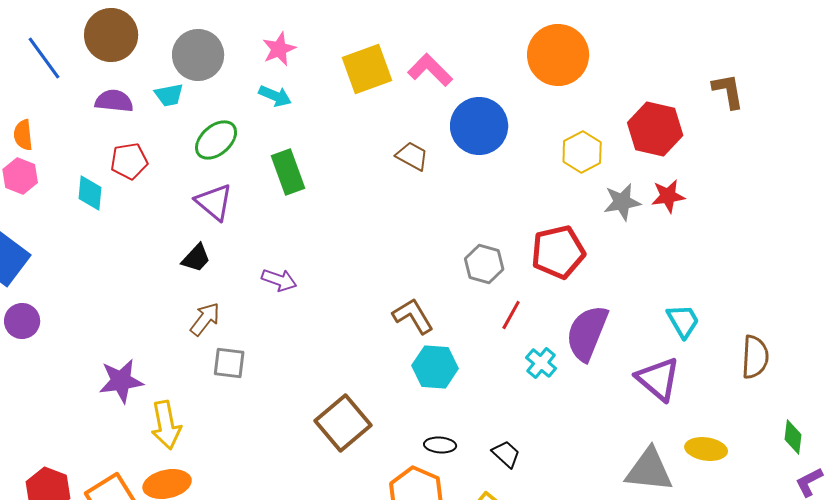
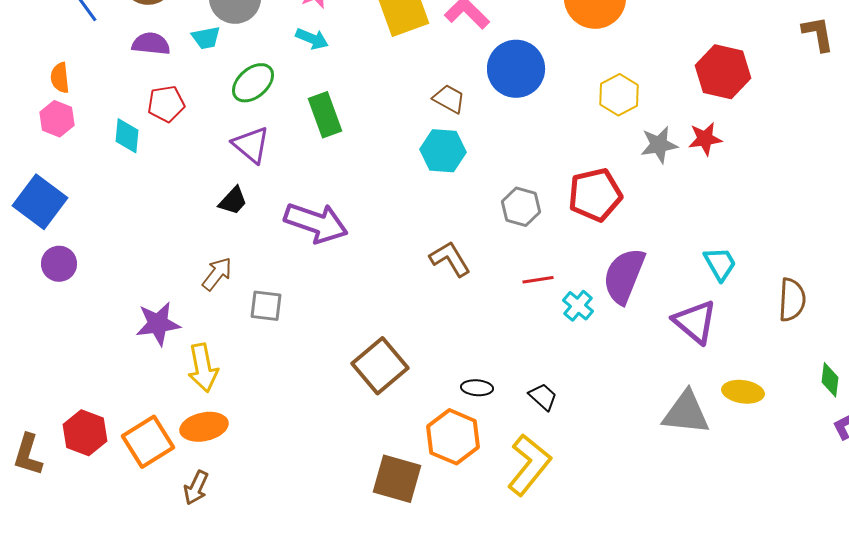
brown L-shape: (728, 91) -> (818, 34), moved
red hexagon: (655, 129) -> (723, 72), moved
purple arrow: (279, 280) -> (316, 223), size x1.8
red line: (511, 315) -> (538, 280), moved, turned 52
brown arrow: (205, 319) -> (217, 274), moved
cyan hexagon: (435, 367) -> (443, 151), moved

